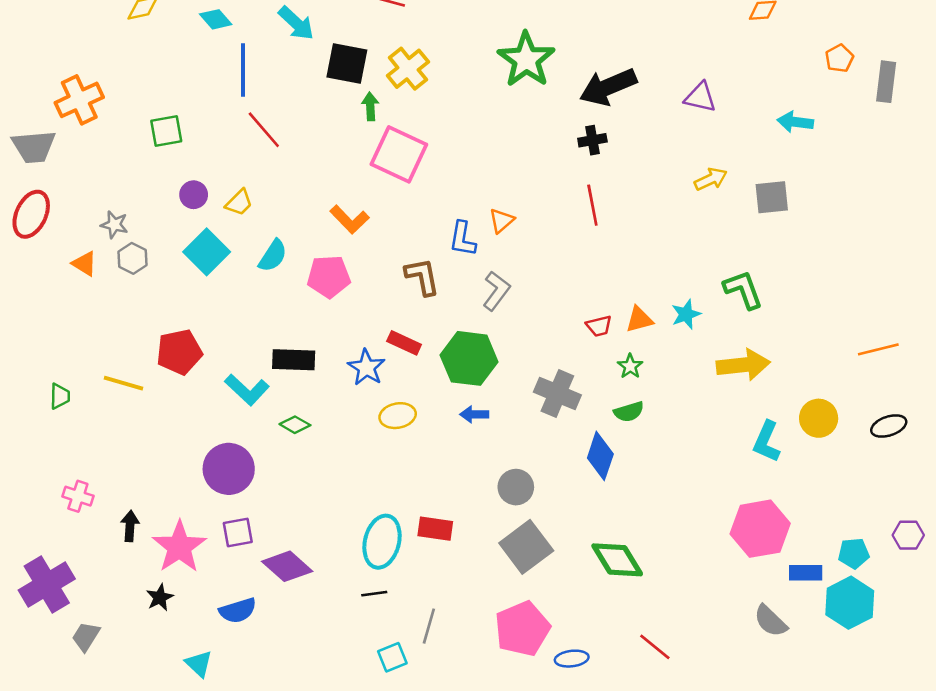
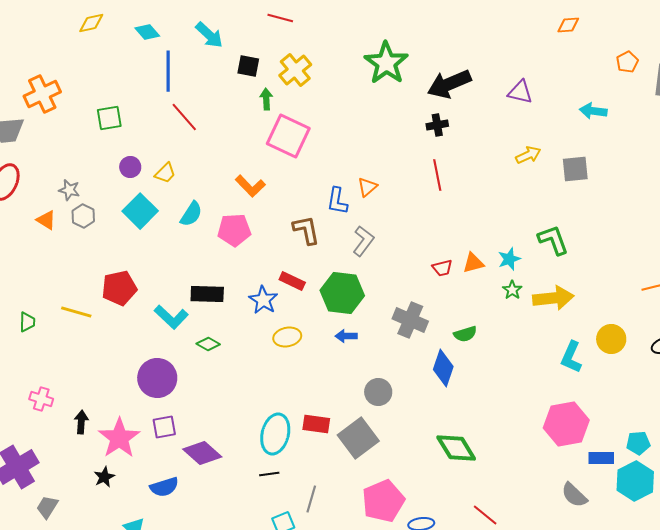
black square: (347, 63) -> (248, 66), size x0.7
green star: (630, 366) -> (512, 290), moved
gray square: (526, 547) -> (358, 438), moved

